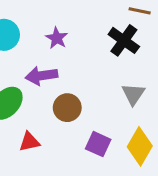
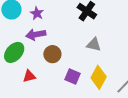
purple star: (57, 38) -> (37, 13), moved
gray triangle: (133, 94) -> (94, 45), turned -49

